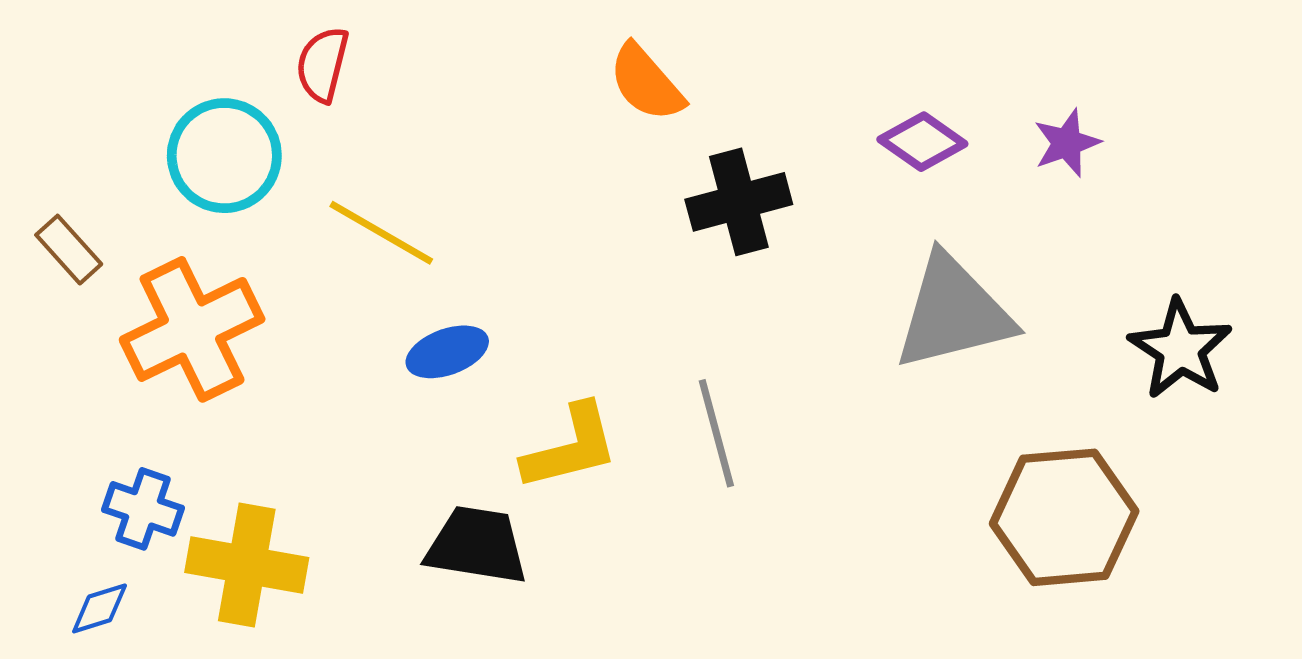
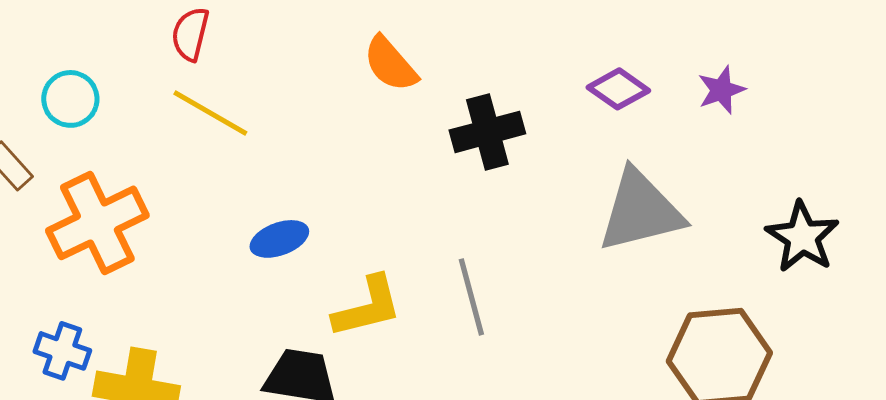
orange semicircle: (646, 83) -> (390, 64), moved
cyan circle: (224, 156) -> (70, 99), moved, size x0.7
yellow line: (381, 233) -> (210, 113), moved

